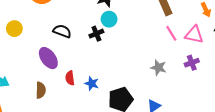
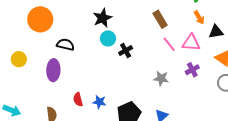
black semicircle: (62, 31) -> (65, 45), moved
black cross: (96, 34) -> (126, 50), moved
purple ellipse: (48, 58) -> (53, 70), moved, turned 45

